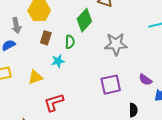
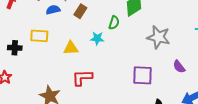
brown rectangle: (46, 38) -> (80, 11), moved
purple semicircle: (145, 80) -> (179, 67), moved

